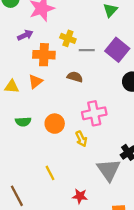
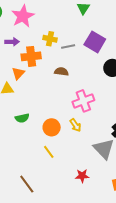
purple arrow: (25, 35) -> (12, 42), turned 32
orange triangle: (35, 81) -> (18, 73), moved
orange circle: (55, 124) -> (52, 127), moved
yellow line: (50, 173) -> (49, 152), moved

